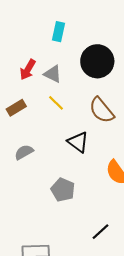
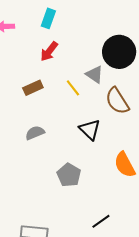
cyan rectangle: (58, 32) -> (48, 18), moved
gray triangle: (53, 74) -> (95, 74), moved

